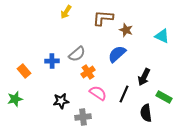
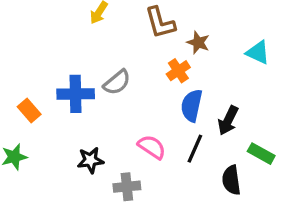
brown L-shape: (103, 18) -> (160, 23), turned -110
blue semicircle: (117, 54) -> (192, 106), moved, turned -36
blue cross: (52, 61) -> (76, 94), size x1.5
orange cross: (88, 72) -> (178, 71), moved

